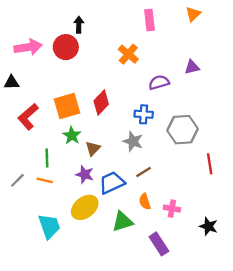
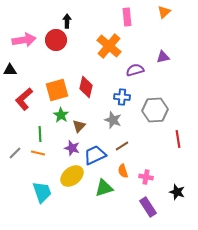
orange cross: (128, 54) -> (109, 46), size x1.4
red diamond: (101, 102) -> (86, 87), turned -30
purple rectangle: (159, 244) -> (148, 207), moved

